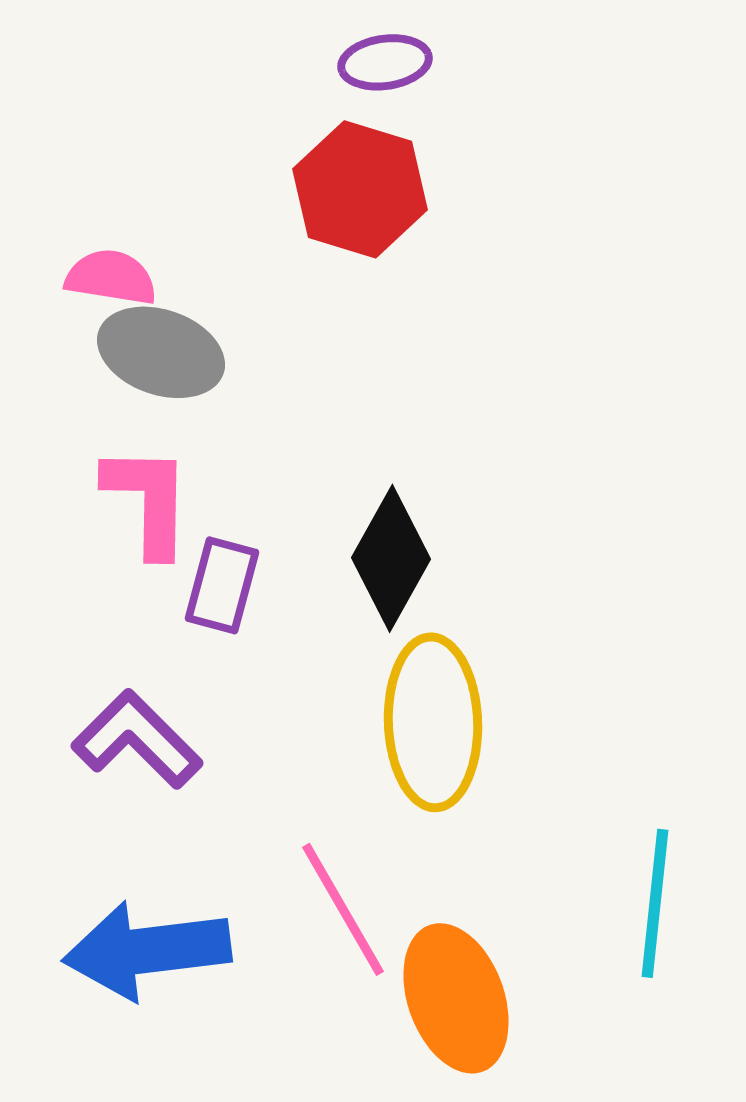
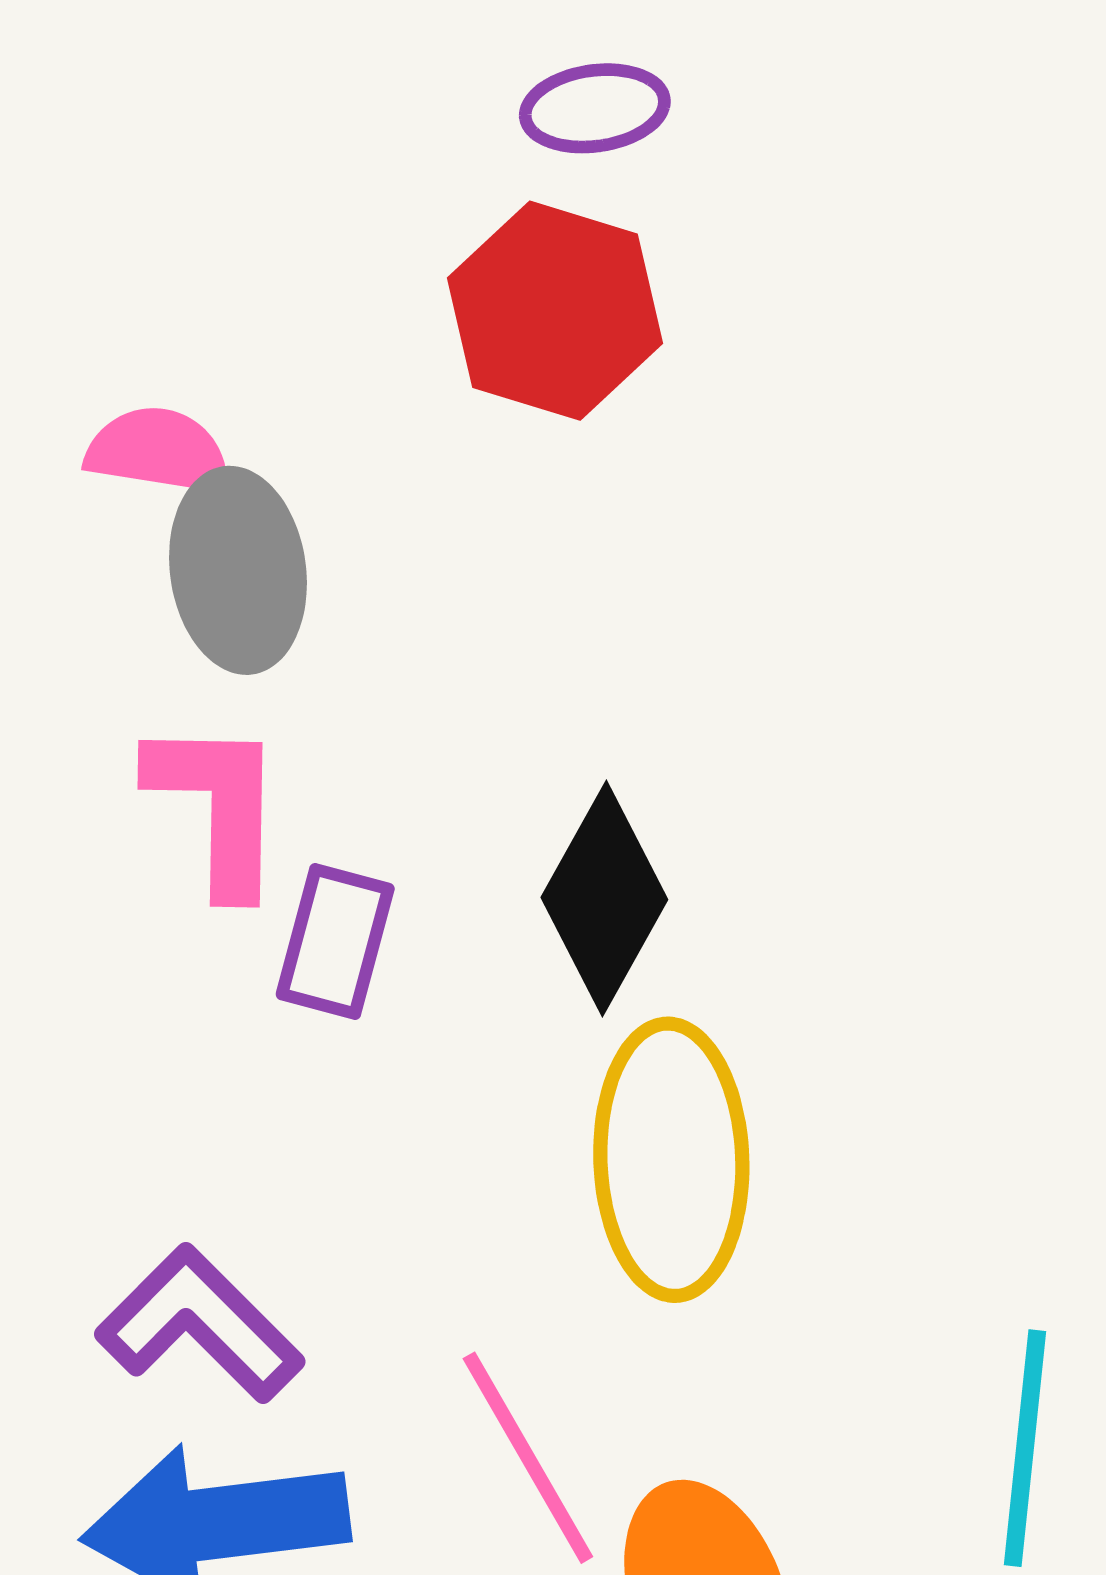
gray ellipse: (161, 352) -> (238, 570), turned 63
purple L-shape: (137, 739) -> (200, 1324), moved

